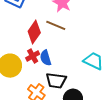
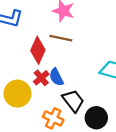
black trapezoid: (56, 81) -> (73, 101), turned -125

